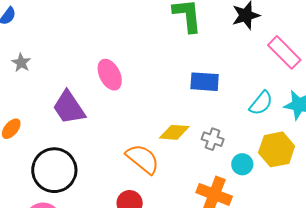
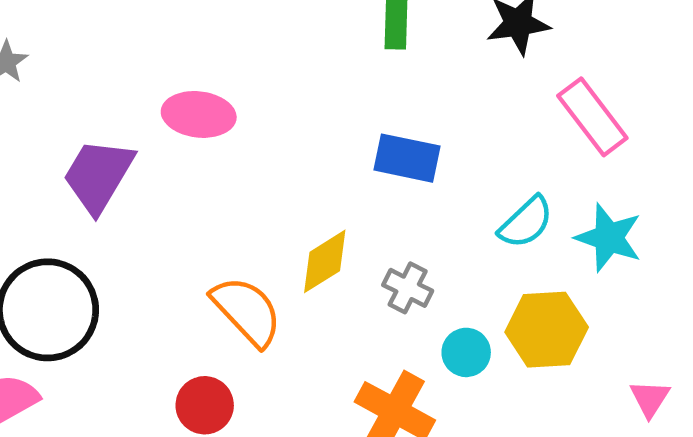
pink ellipse: (110, 75) -> (199, 114), turned -64
purple trapezoid: (69, 108) -> (98, 175), turned 57
yellow diamond: (174, 132) -> (325, 261), turned -44

